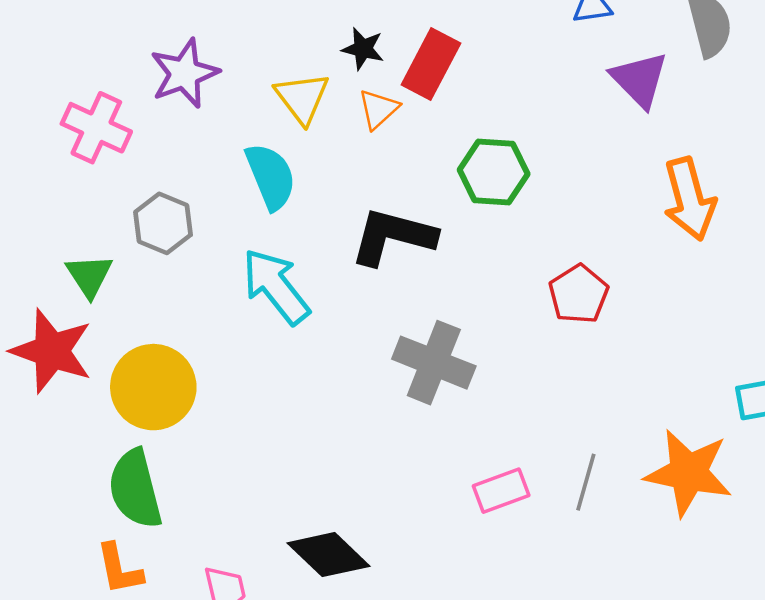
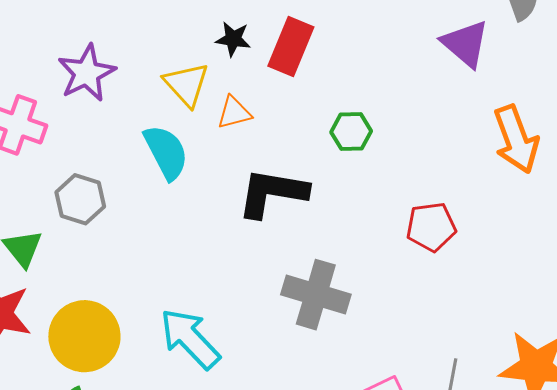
orange triangle: (378, 109) -> (234, 113), moved, turned 33
green hexagon: (494, 172) -> (351, 132), size x0.7
cyan arrow: (276, 286) -> (190, 339), moved
red pentagon: (579, 294) -> (431, 227), turned 30

